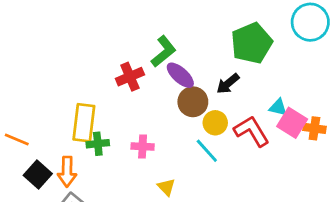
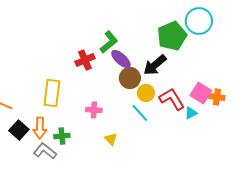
cyan circle: (310, 22) -> (199, 21), moved
black arrow: (228, 84) -> (155, 65), size x1.4
cyan triangle: (278, 107) -> (191, 113), moved, turned -40
green cross: (98, 144) -> (62, 136), moved

